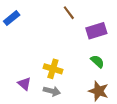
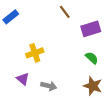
yellow cross: (53, 69) -> (35, 53), moved, turned -36

